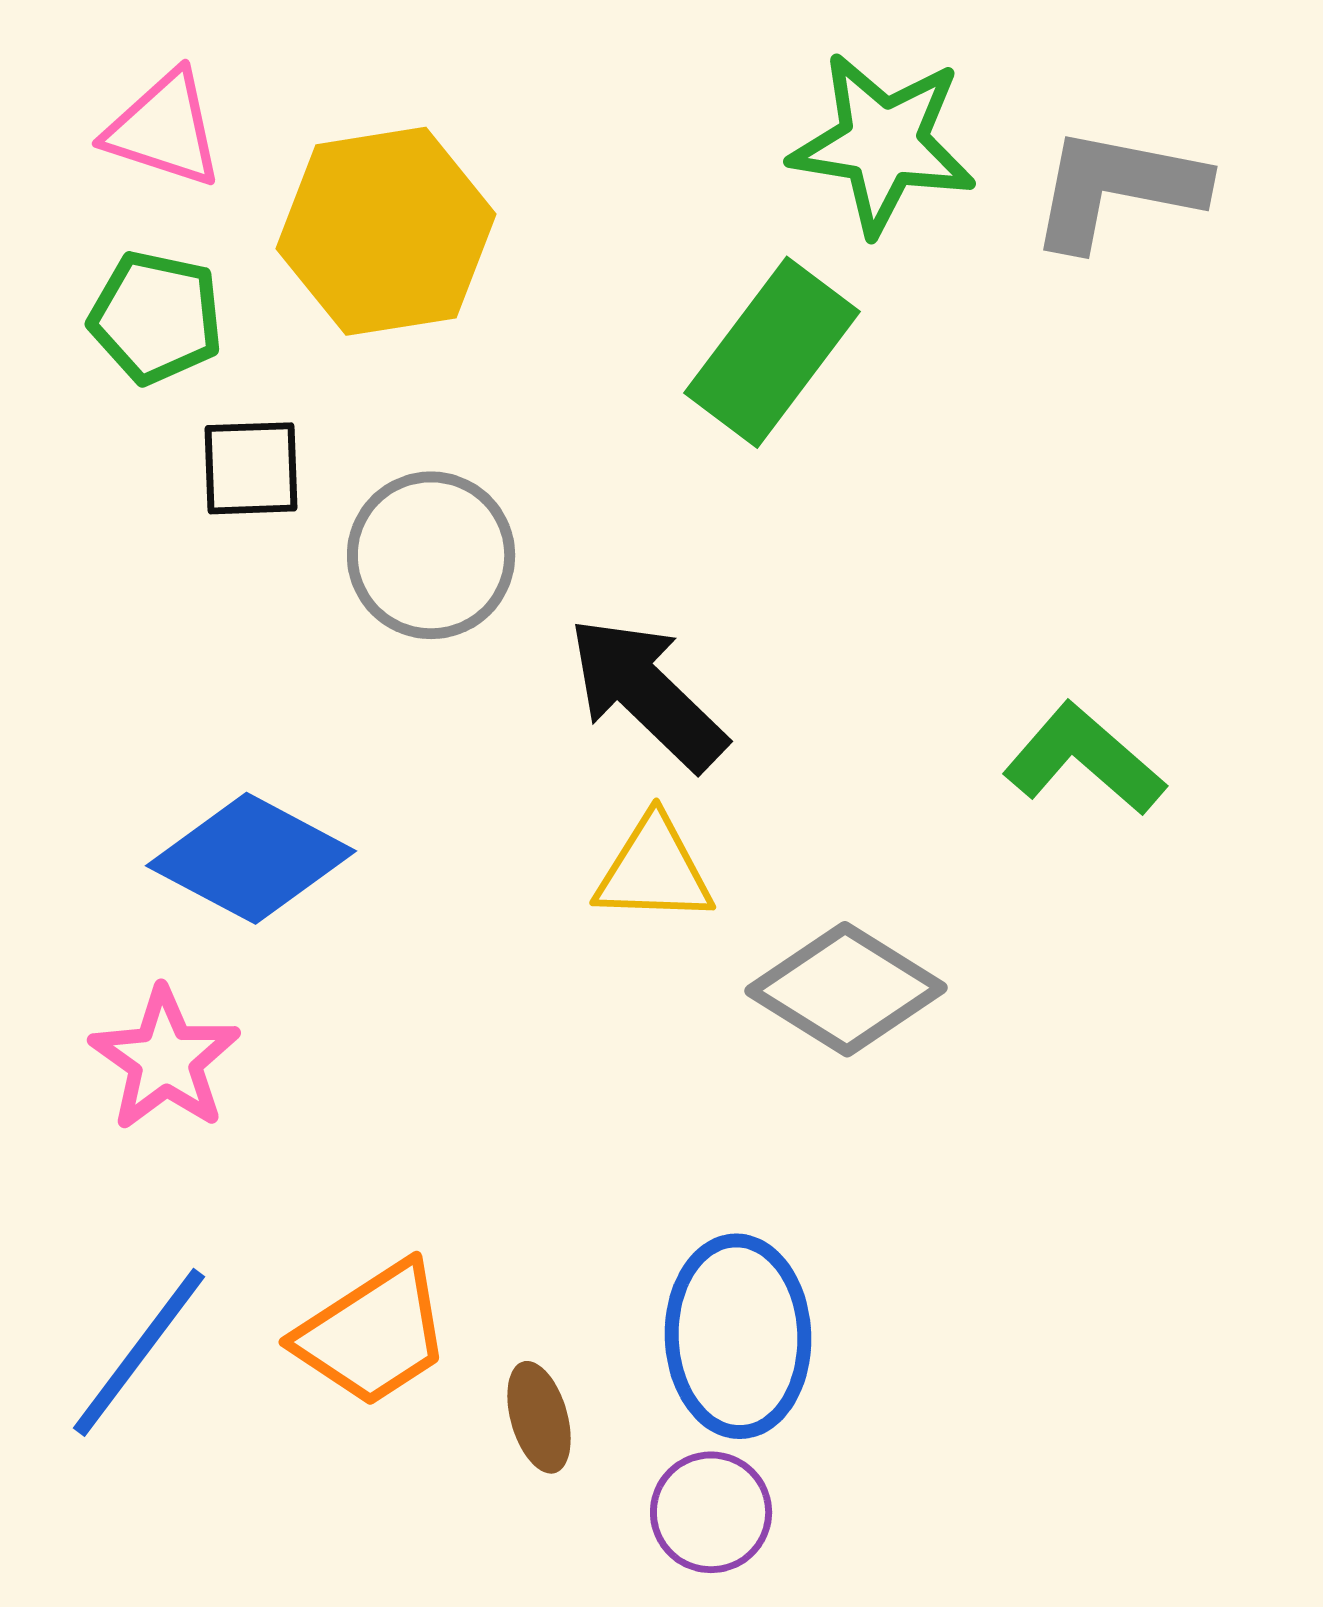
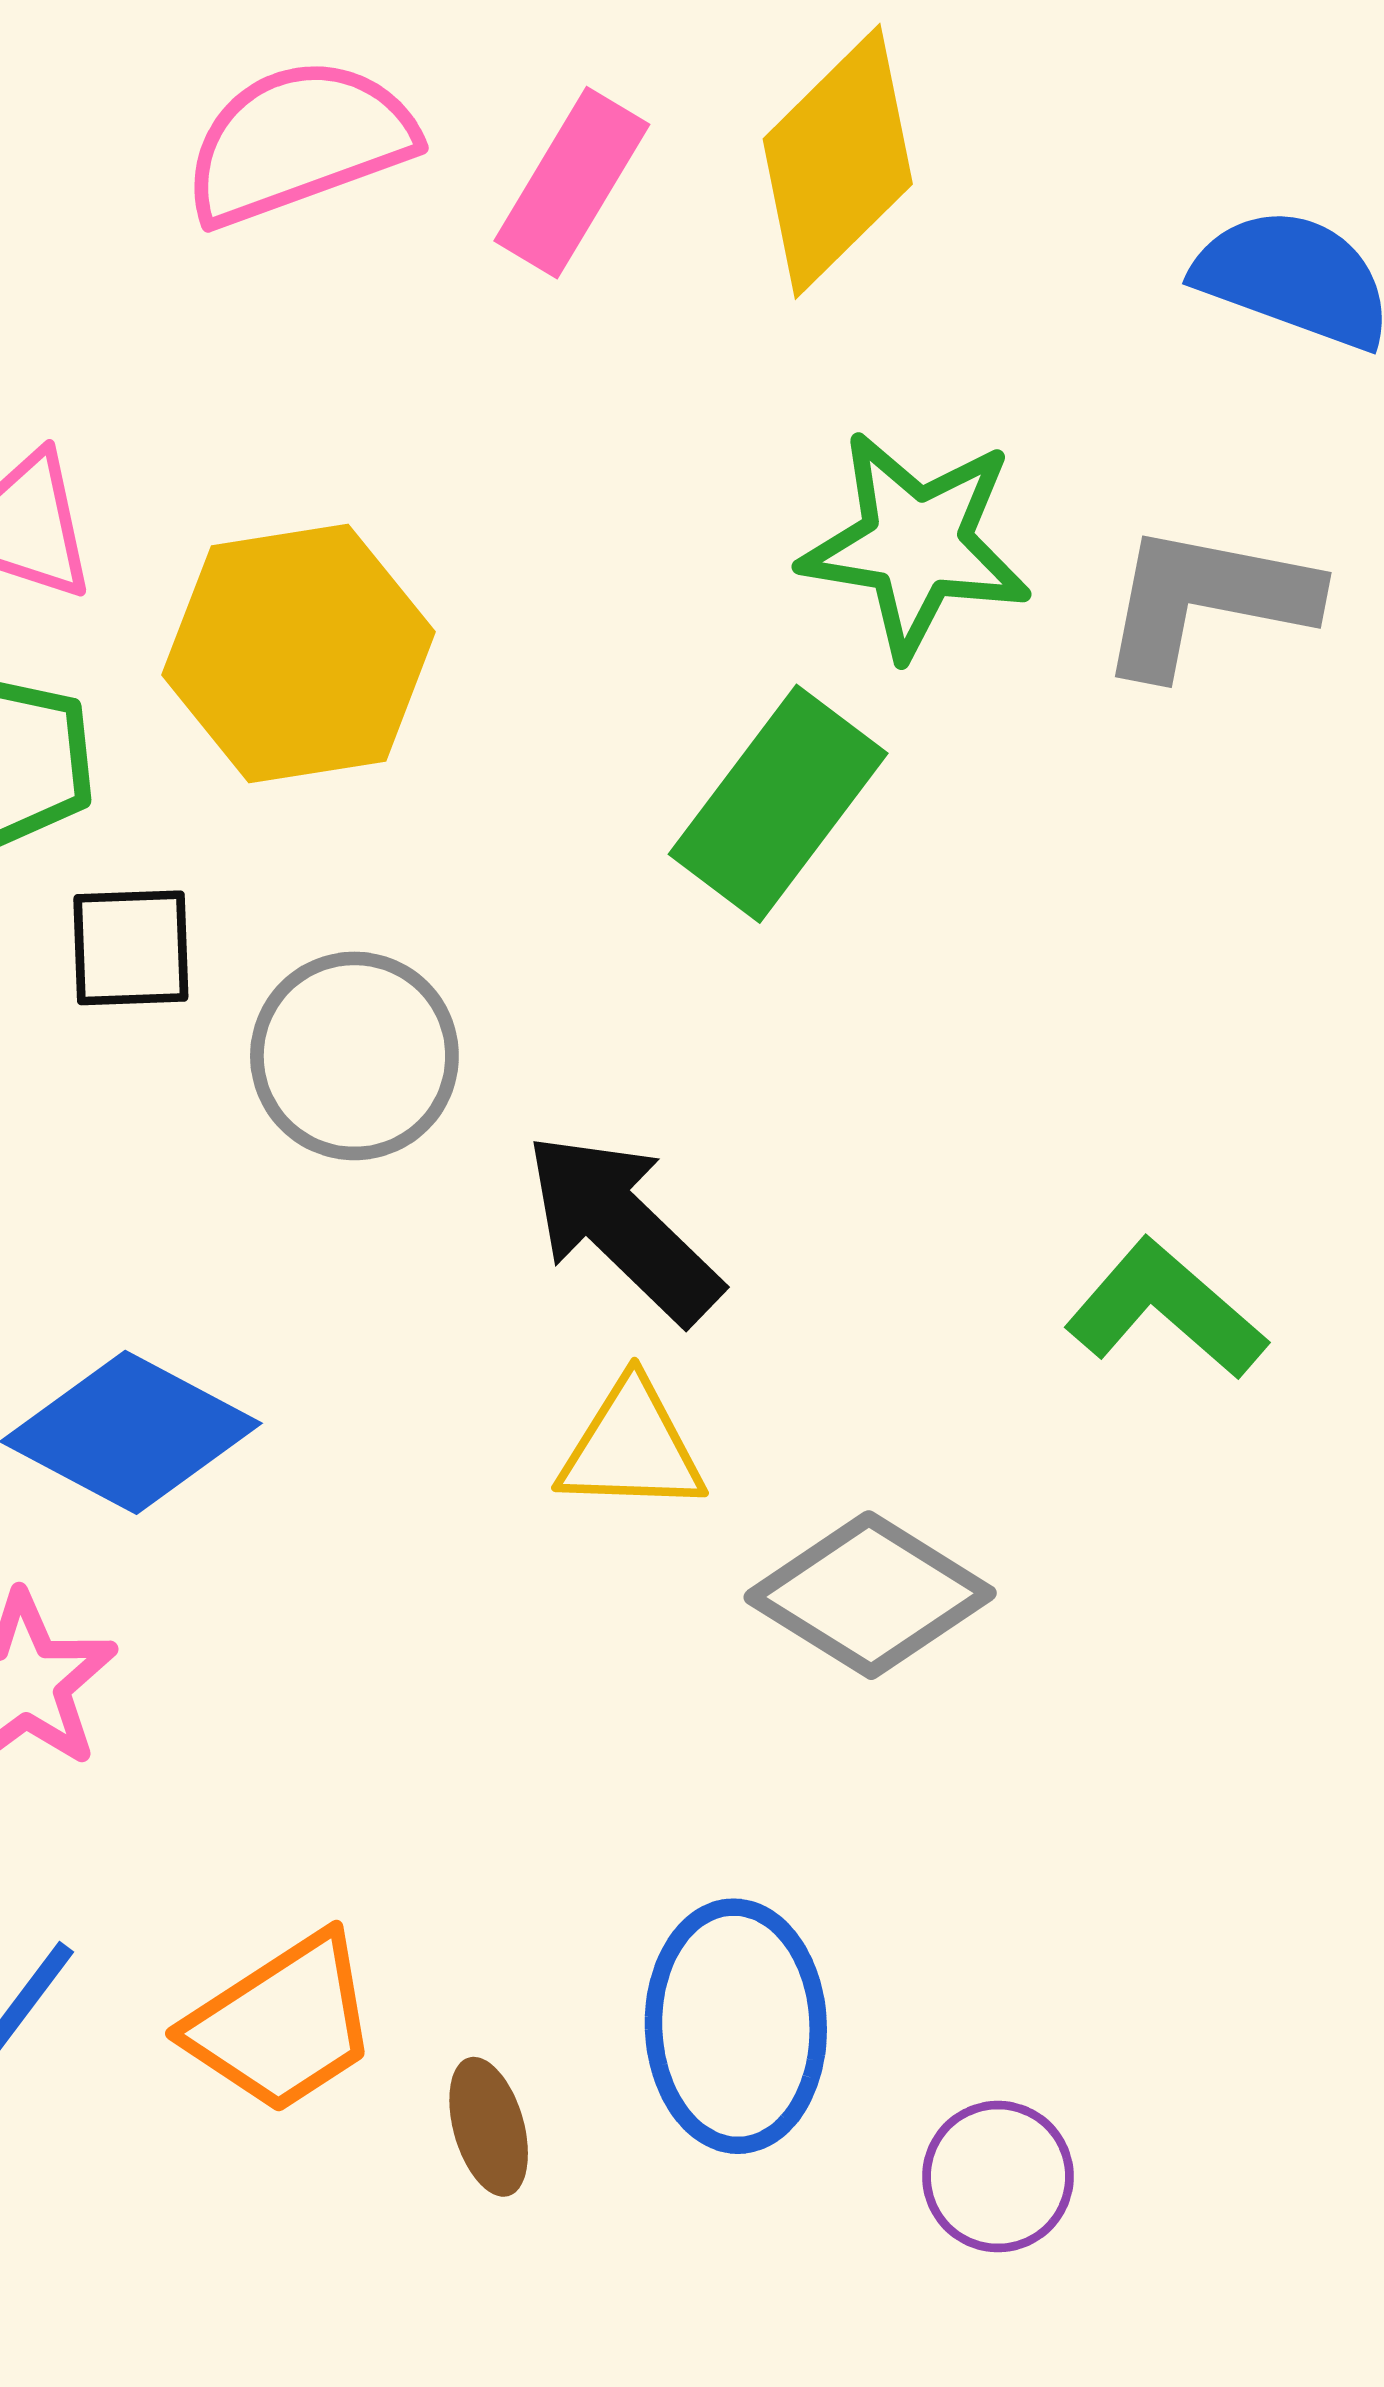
purple circle: (711, 1512) -> (998, 2177), moved

